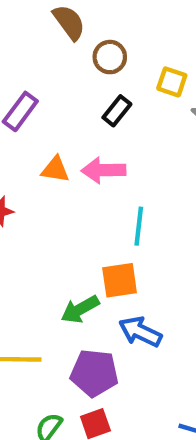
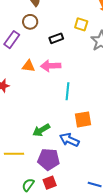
brown circle: (110, 57) -> (30, 22), moved
black rectangle: (117, 111) -> (56, 38), turned 32
orange square: (120, 280) -> (83, 119), moved

